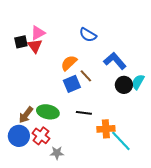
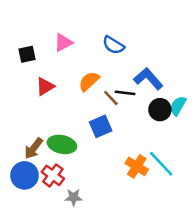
pink triangle: (38, 33) -> (63, 43), moved
red triangle: (35, 46) -> (45, 86), moved, turned 35
blue square: (72, 84) -> (101, 126), moved
black line: (84, 113) -> (125, 93), moved
orange cross: (106, 129) -> (137, 166), turned 36
cyan line: (121, 141) -> (161, 164), moved

